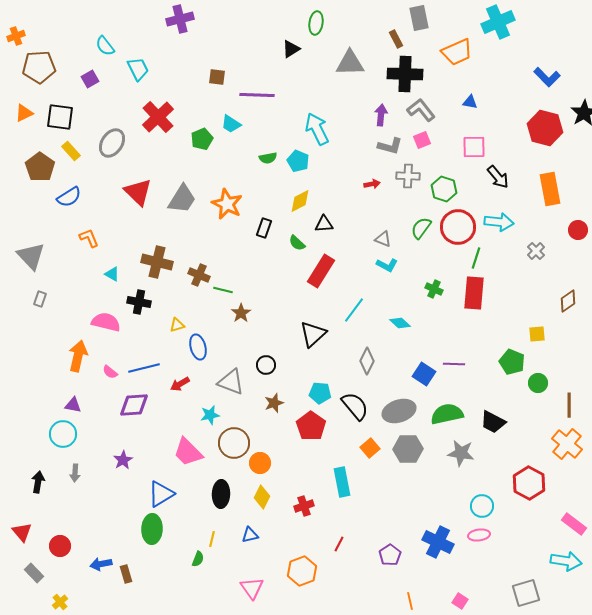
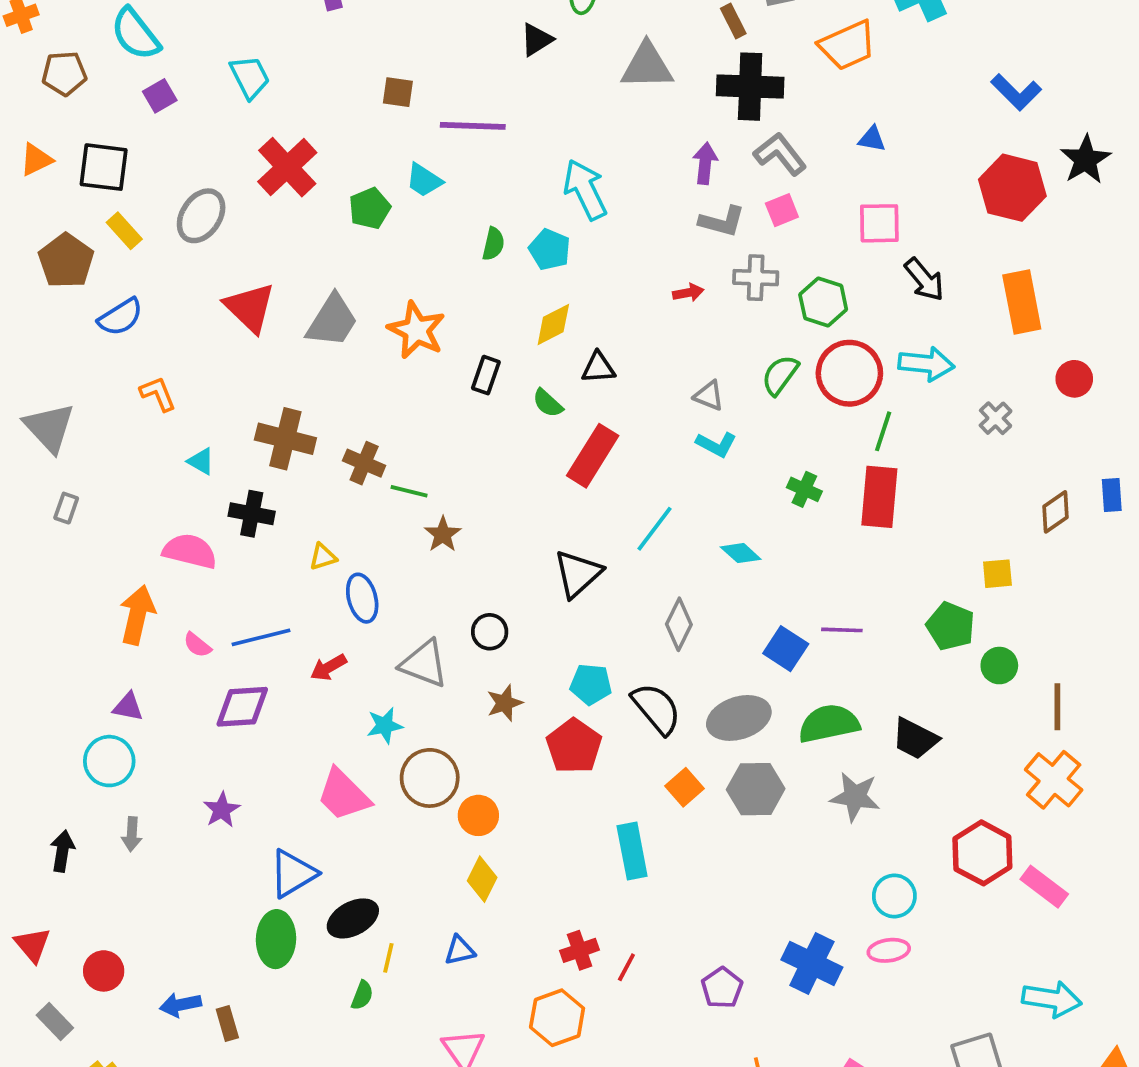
cyan semicircle: (105, 46) -> (135, 34), moved, size x1.4
brown pentagon: (39, 67) -> (64, 73), size x0.7
green semicircle: (268, 158) -> (493, 244), turned -66
black ellipse: (221, 494) -> (353, 918), moved, turned 60
red cross: (304, 506) -> (580, 950), moved
pink rectangle: (574, 524) -> (1044, 887), moved

